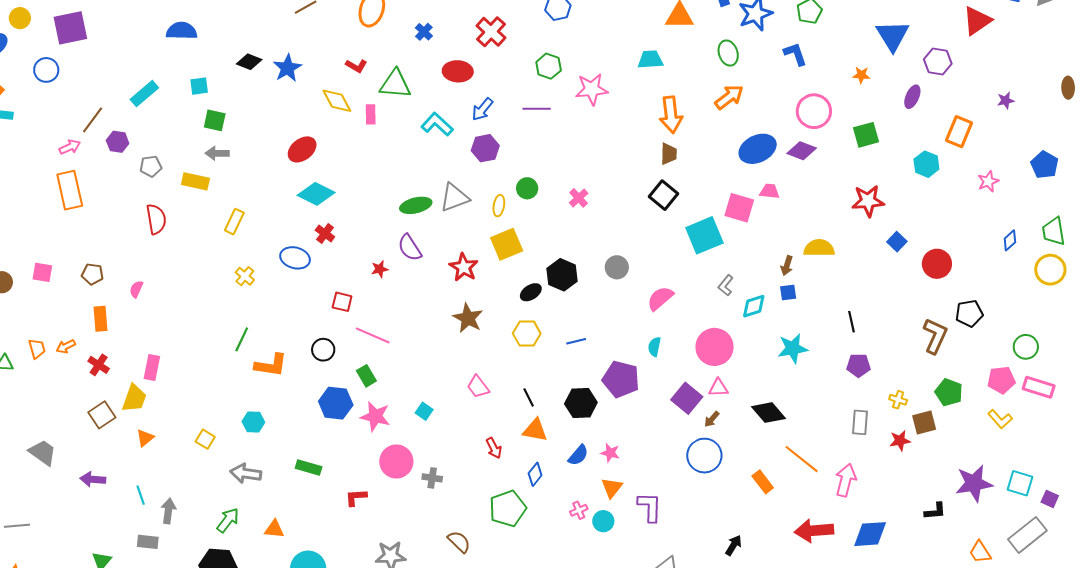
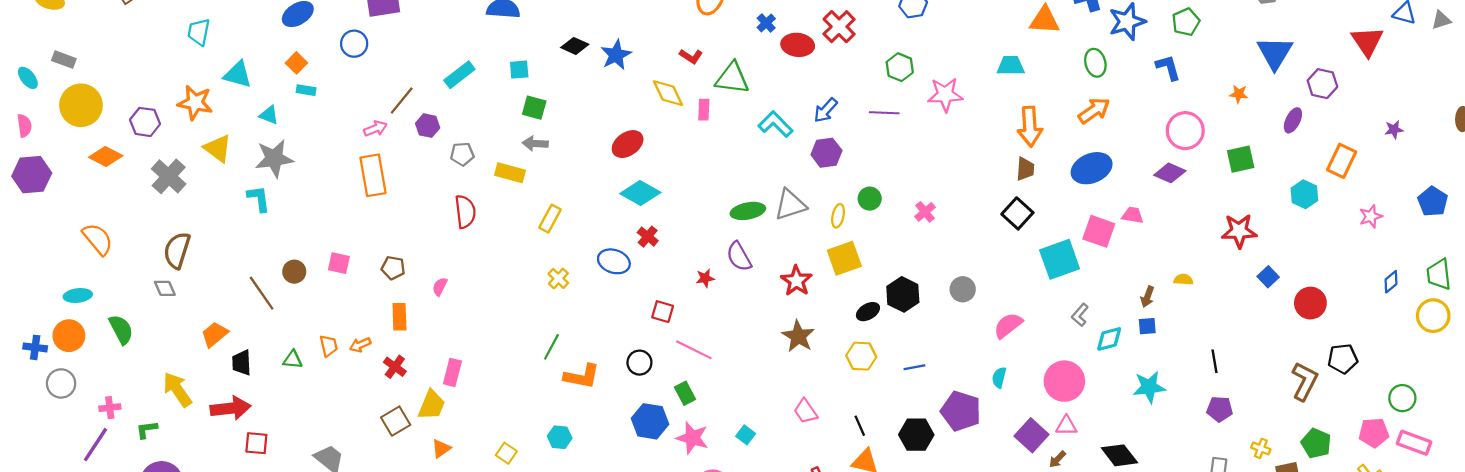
red triangle: (977, 21) -> (1367, 41), turned -32
red ellipse: (458, 71) -> (798, 45), moved
blue ellipse: (758, 149) -> (1092, 168), moved
yellow semicircle: (819, 248) -> (1183, 280), size x0.6

